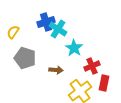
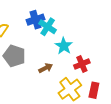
brown arrow: (56, 70) -> (46, 68), turned -32
red rectangle: (104, 83) -> (94, 90), moved

